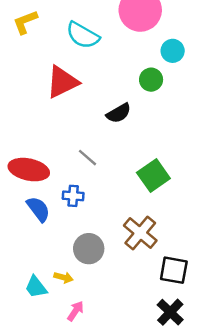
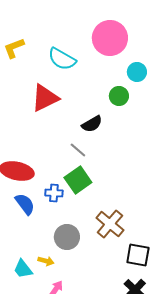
gray line: (88, 158) -> (78, 150), moved
green square: (153, 176) -> (78, 180), moved

